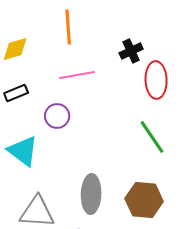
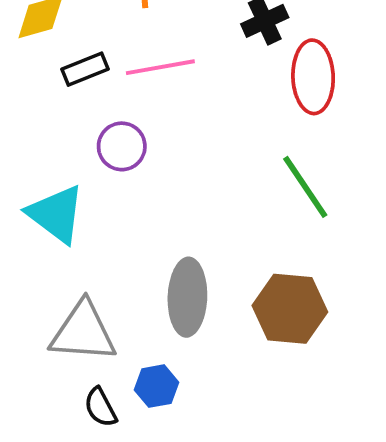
black rectangle: (16, 93) -> (85, 69), moved

